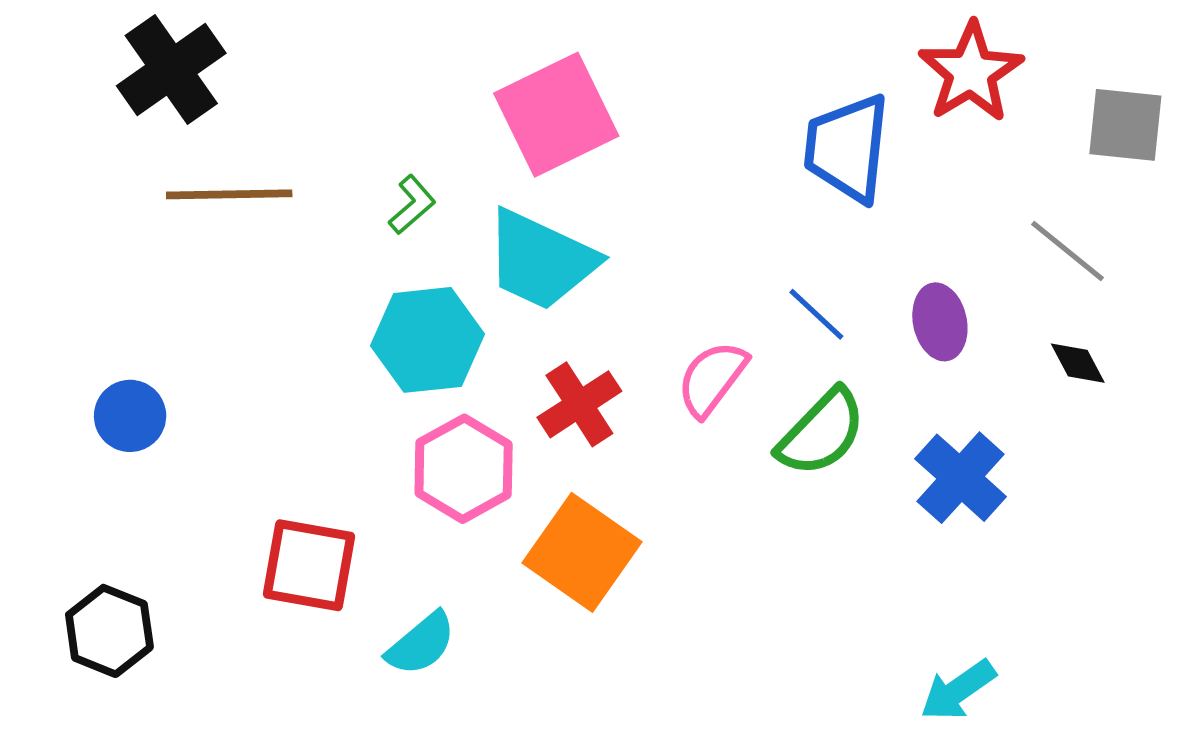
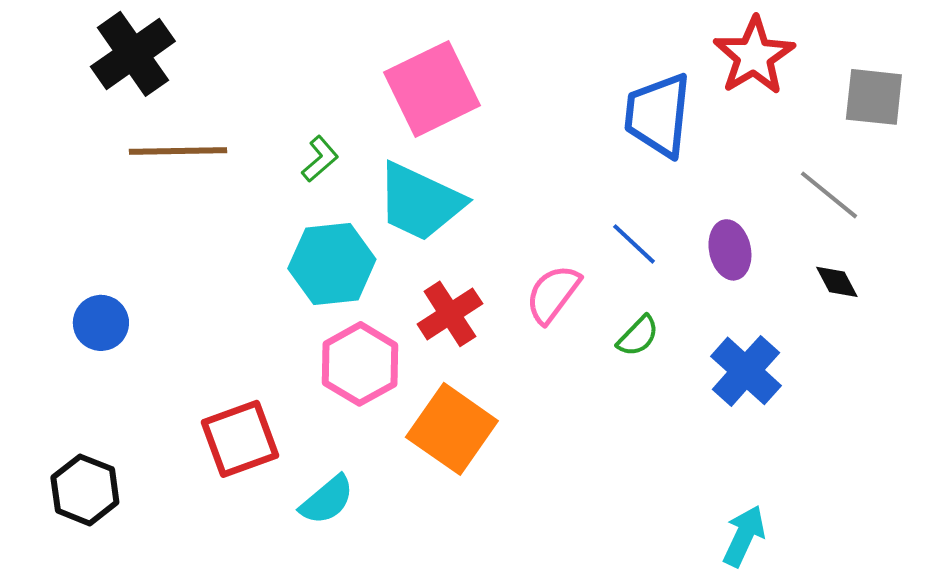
green semicircle: (821, 433) -> (638, 336), size x0.6
red square: (309, 565) -> (240, 439), turned -30
cyan arrow: (958, 690) -> (744, 536), turned 150

